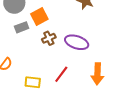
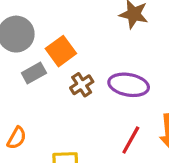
red line: (61, 74) -> (131, 140), moved

